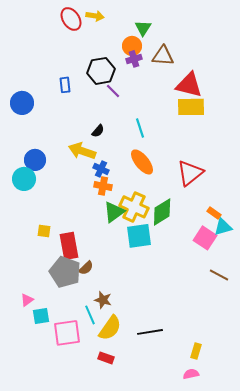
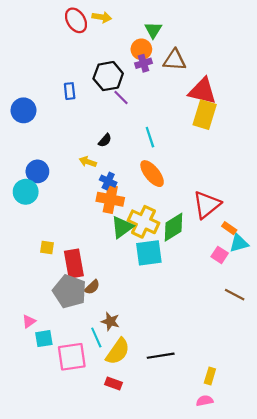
yellow rectangle: (191, 107) -> (205, 115), turned -72
yellow arrow: (82, 151) -> (88, 162), size x0.6
red triangle: (190, 173) -> (207, 205), moved
orange cross: (103, 186) -> (110, 199), size x1.4
pink square: (205, 238) -> (220, 255), size x0.7

